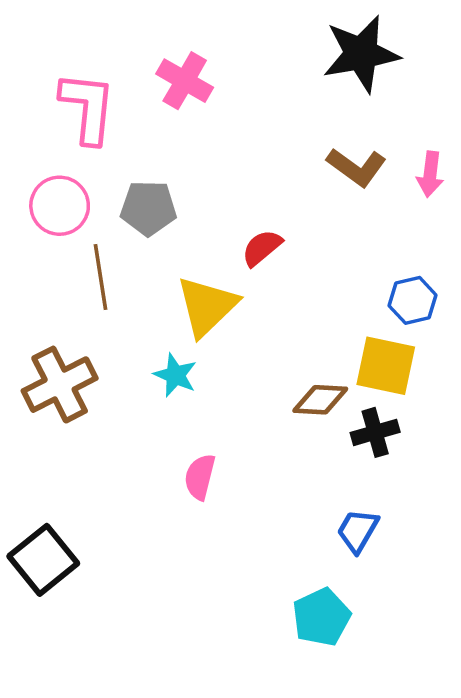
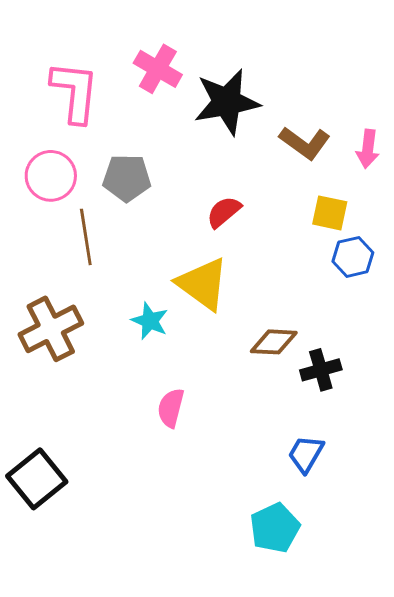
black star: (361, 54) -> (227, 102), moved
yellow triangle: (207, 306) -> (203, 284), moved, turned -40
yellow square: (386, 366) -> (330, 213), moved, size x0.7

